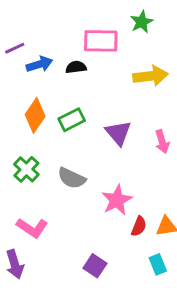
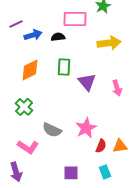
orange diamond: (35, 115) -> (30, 70), turned 30
green rectangle: (72, 120) -> (64, 67), moved, turned -60
gray semicircle: (72, 178) -> (52, 130), moved
cyan rectangle: (158, 264) -> (105, 172), moved
purple square: (95, 266) -> (71, 173), turned -35

